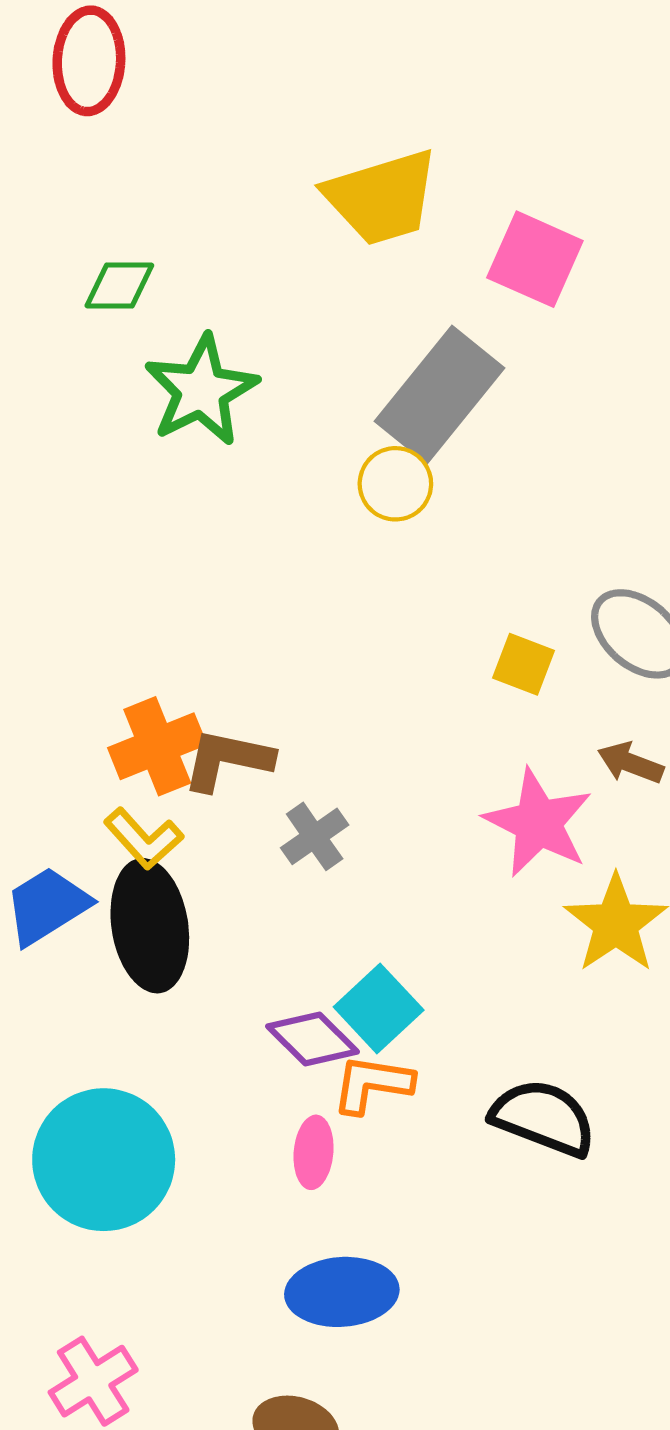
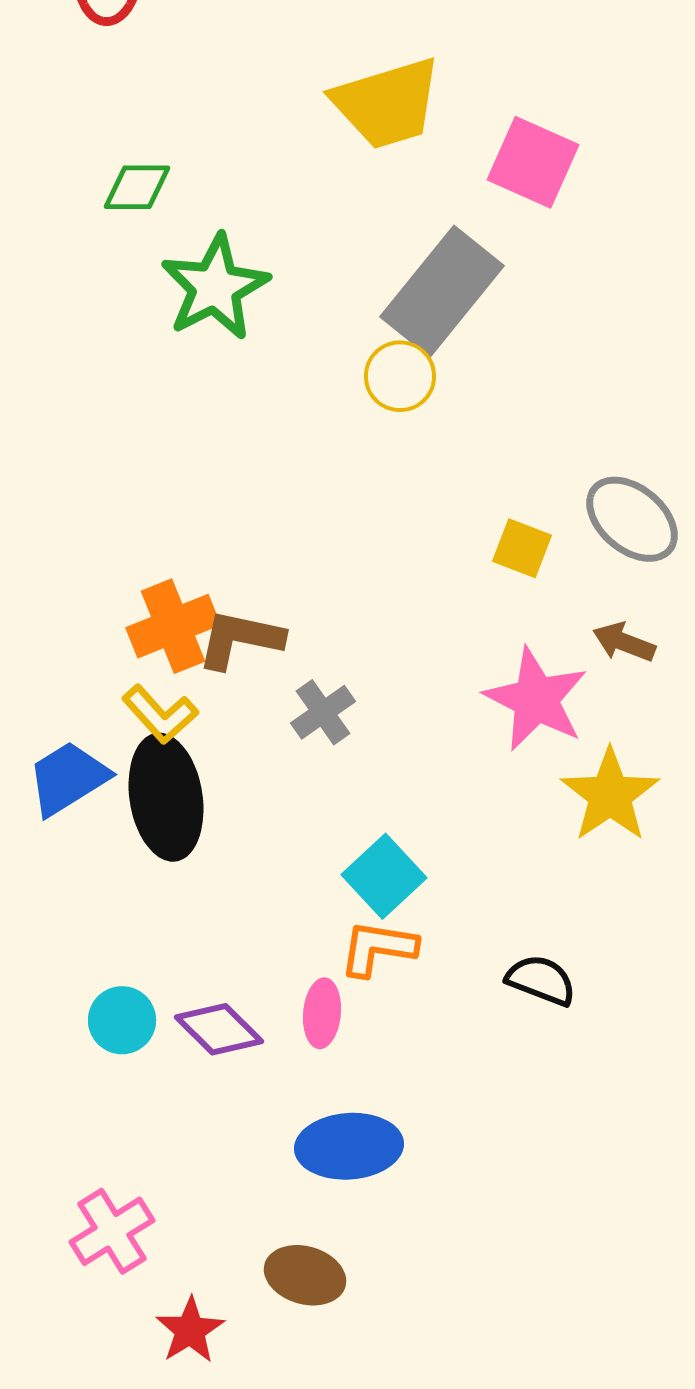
purple diamond: (312, 1039) -> (219, 1029), moved
black semicircle: (543, 1118) -> (541, 980), size x0.7
cyan circle: (104, 1160) -> (122, 1020), size x0.5

